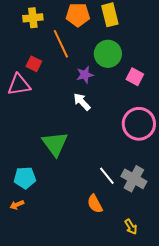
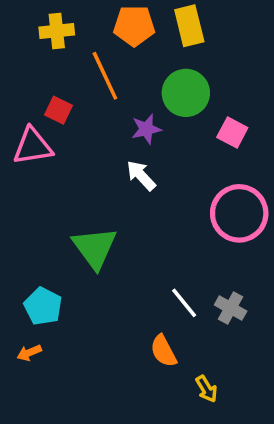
cyan pentagon: (25, 178) -> (43, 306), turned 30
gray cross: (134, 179) -> (231, 308), size x0.7
yellow arrow: (131, 227) -> (206, 389), moved

